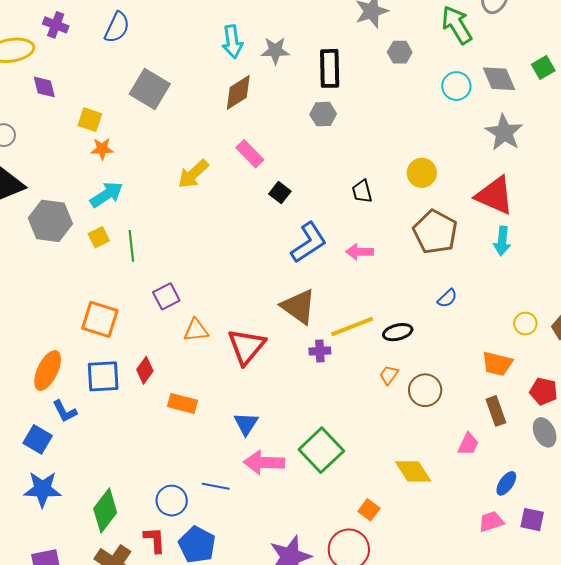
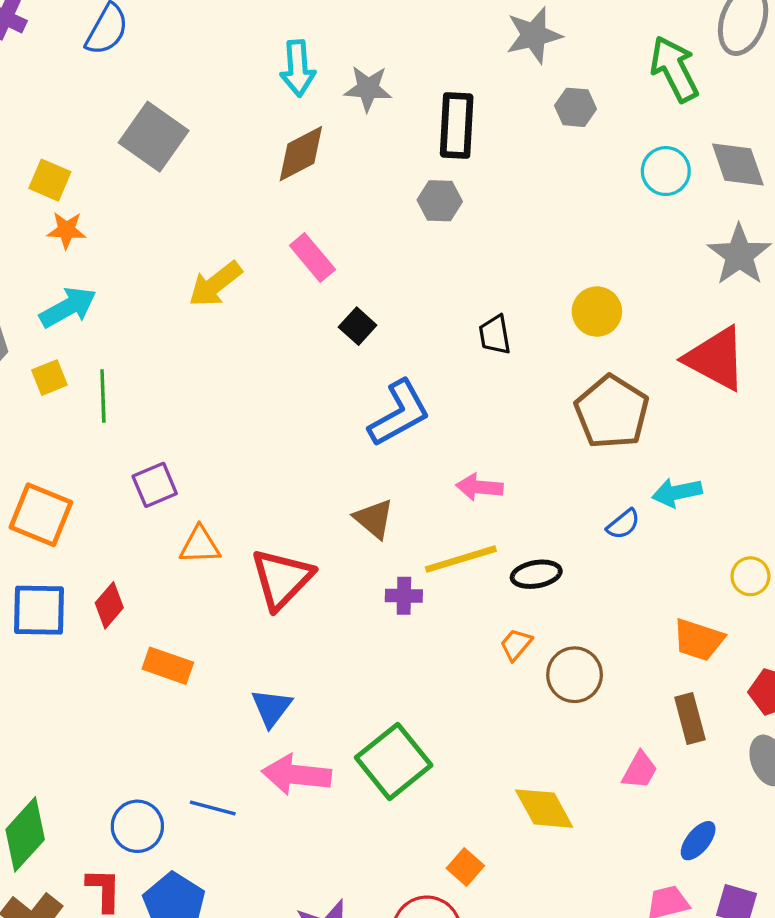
cyan arrow: (502, 241) -> (677, 492), moved, turned 68
pink arrow: (360, 252) -> (479, 487), moved
brown triangle: (298, 306) -> (374, 519), size x0.7

